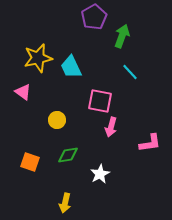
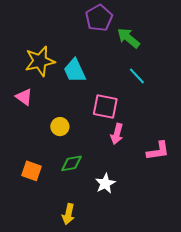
green arrow: (122, 36) -> (128, 38), turned -70

